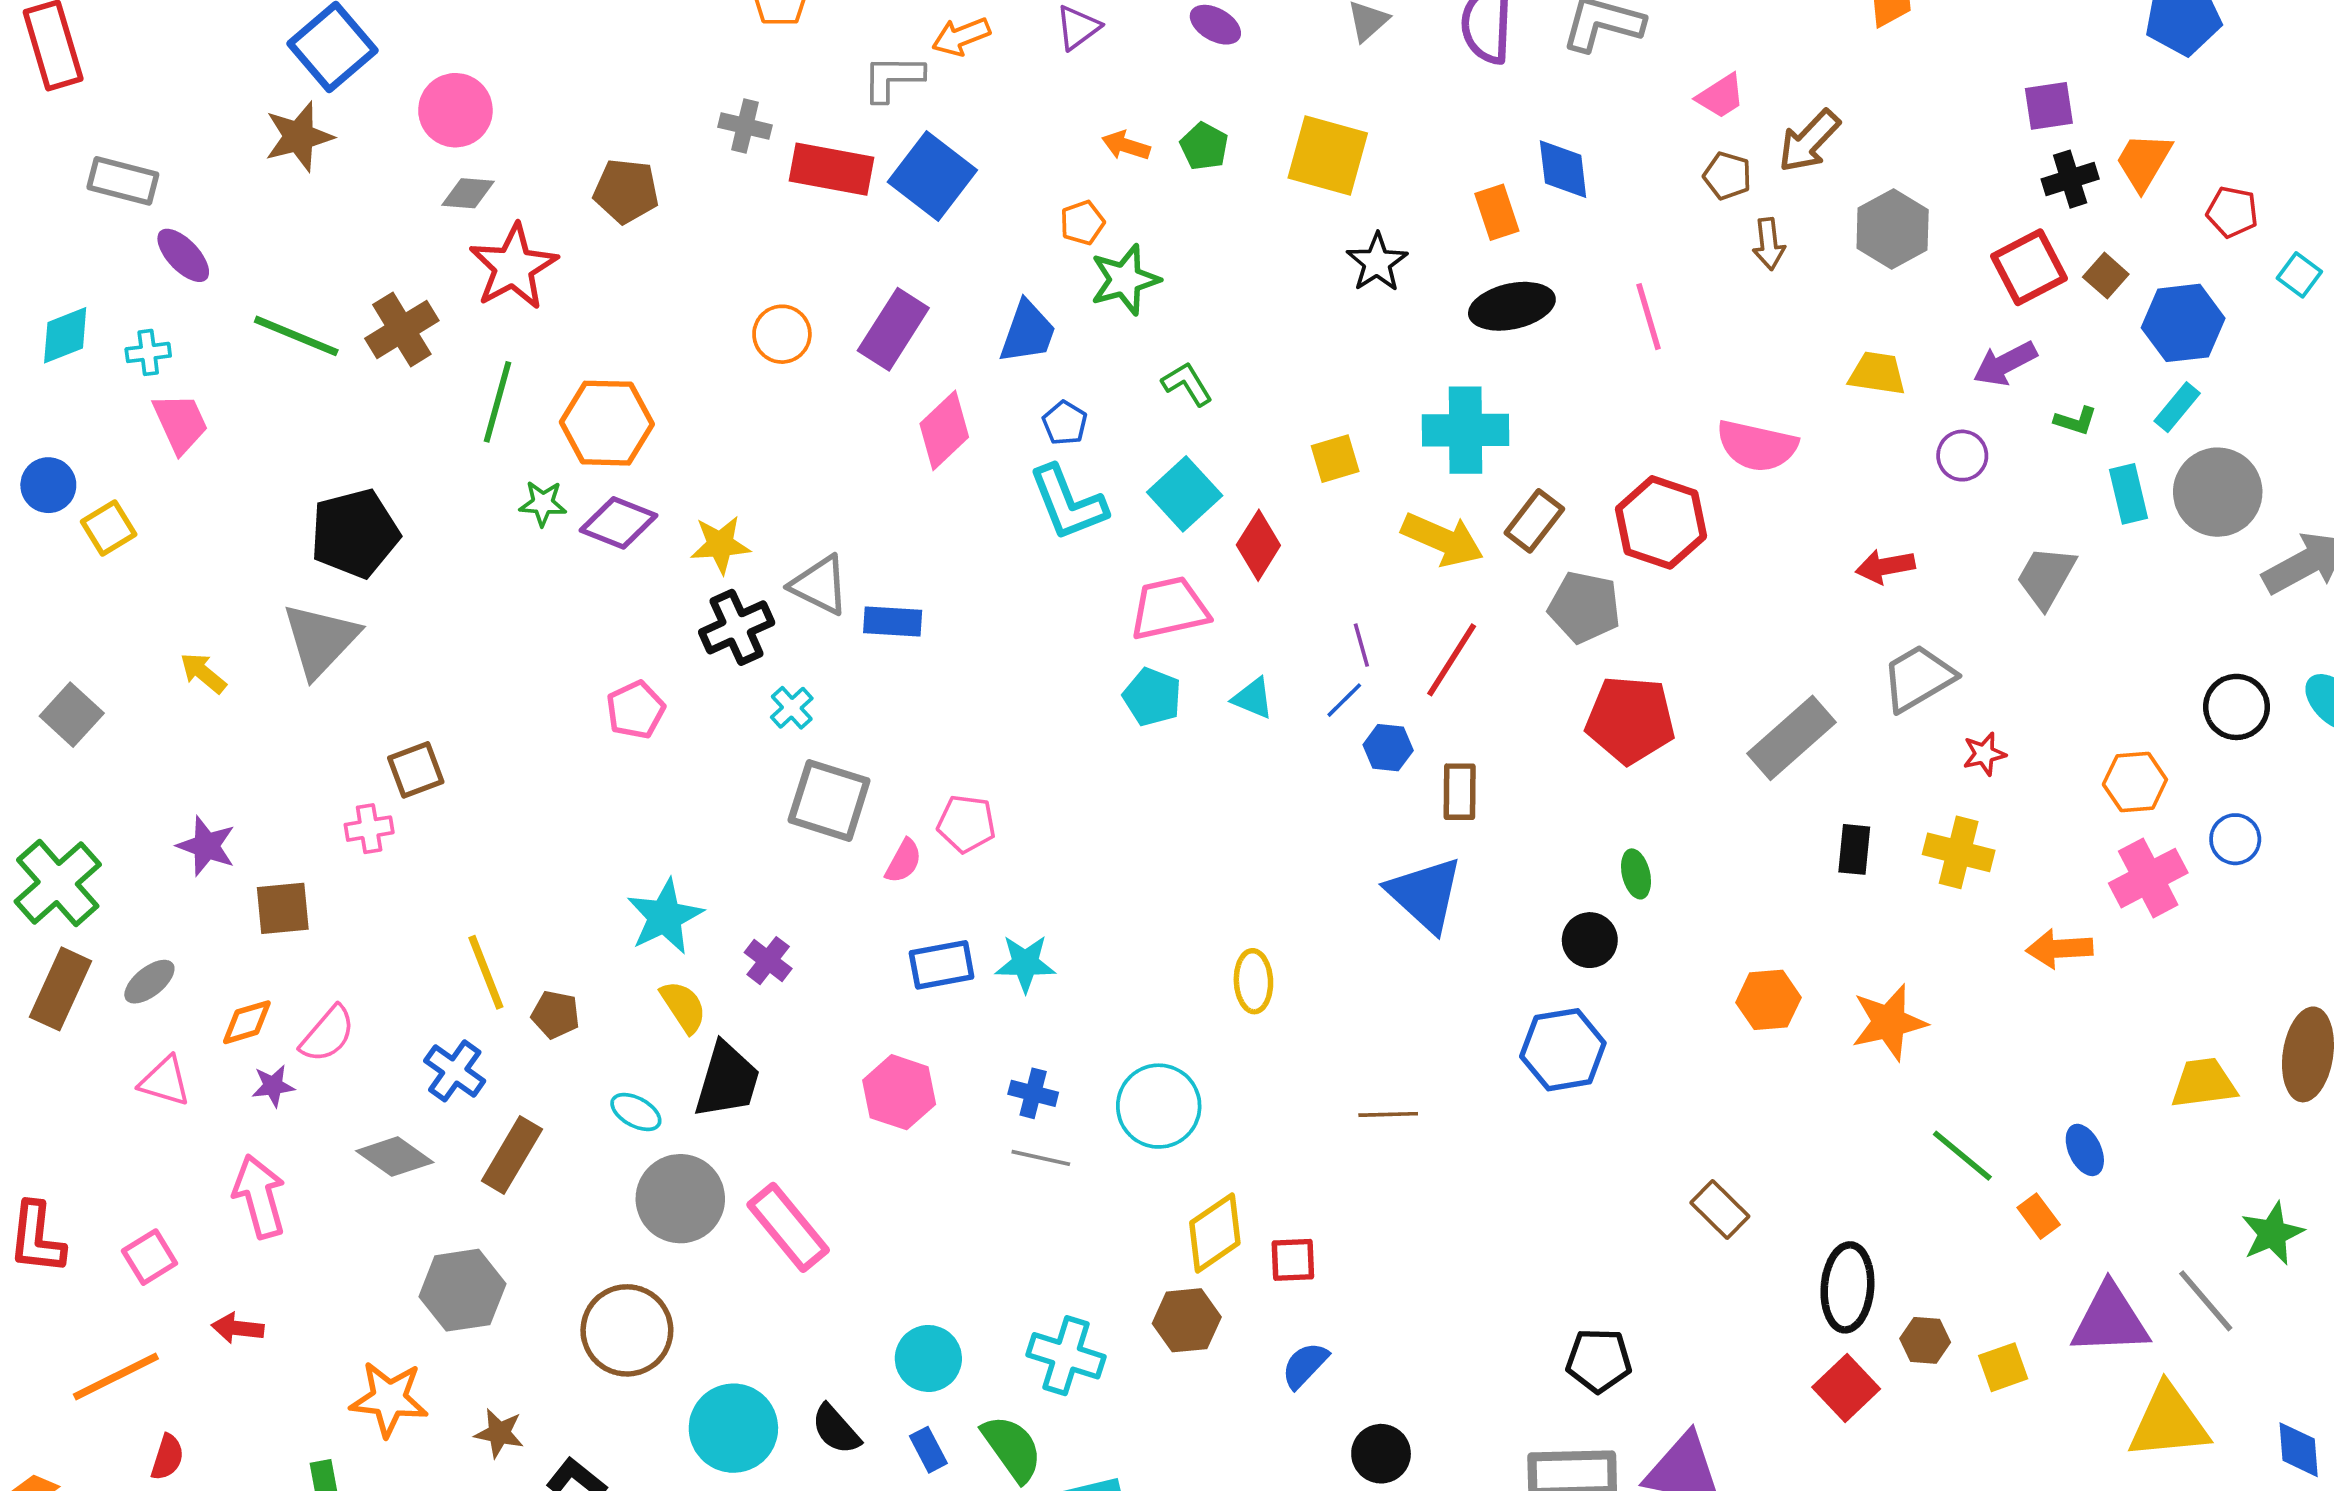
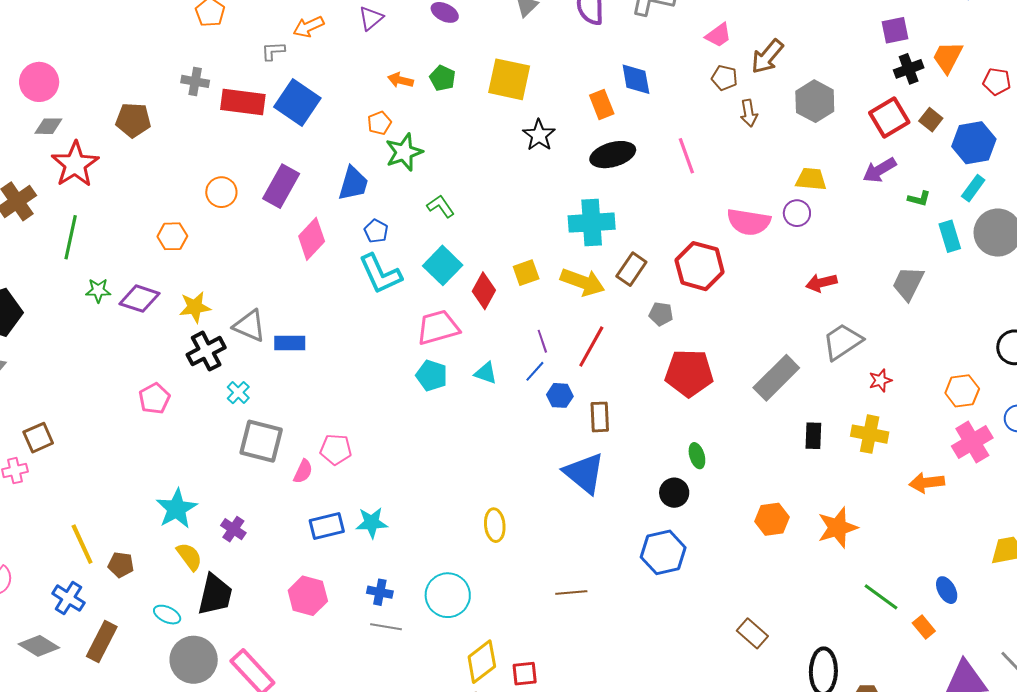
gray L-shape: (893, 78) -> (273, 51), size x0.7
orange hexagon: (607, 423) -> (172, 236), moved, size x0.6
purple circle: (1962, 456) -> (797, 213), moved
yellow square: (1335, 459) -> (526, 273), moved
gray pentagon: (1584, 607) -> (661, 314), size x0.6

